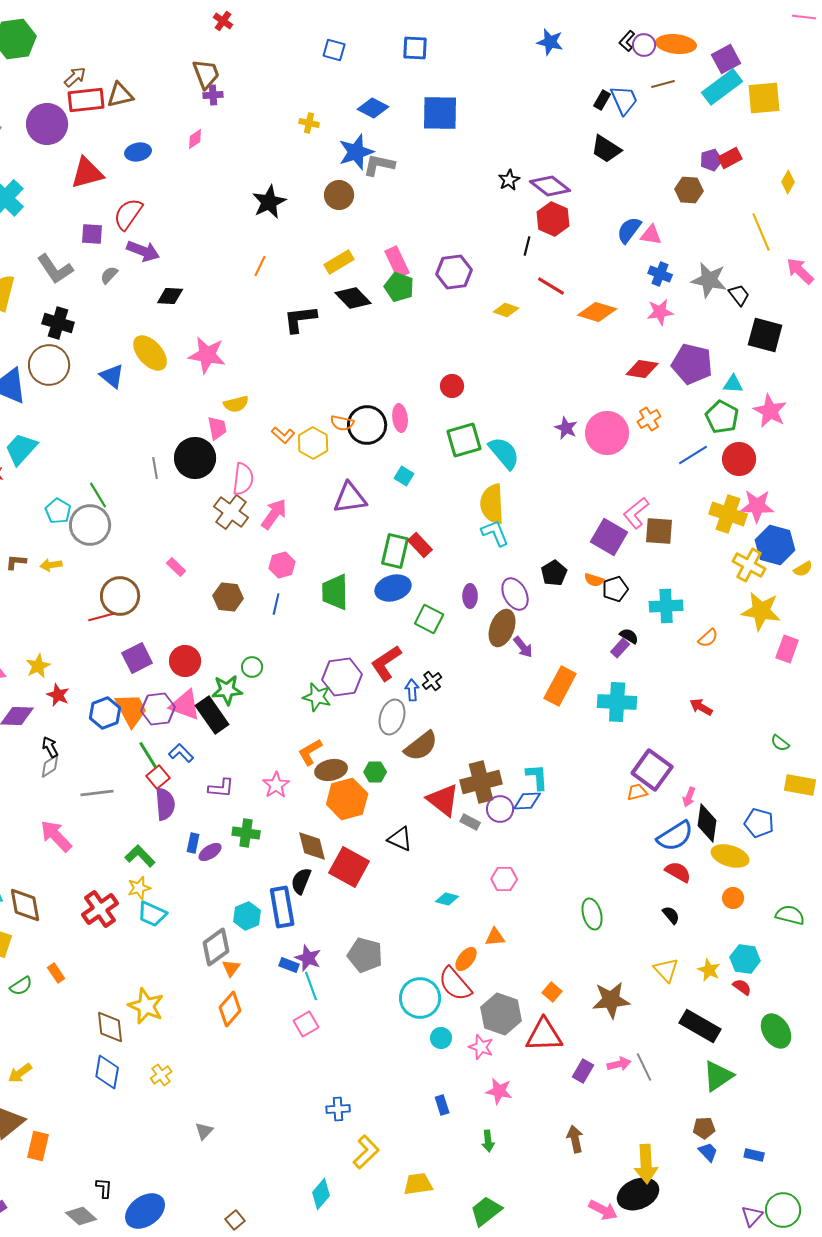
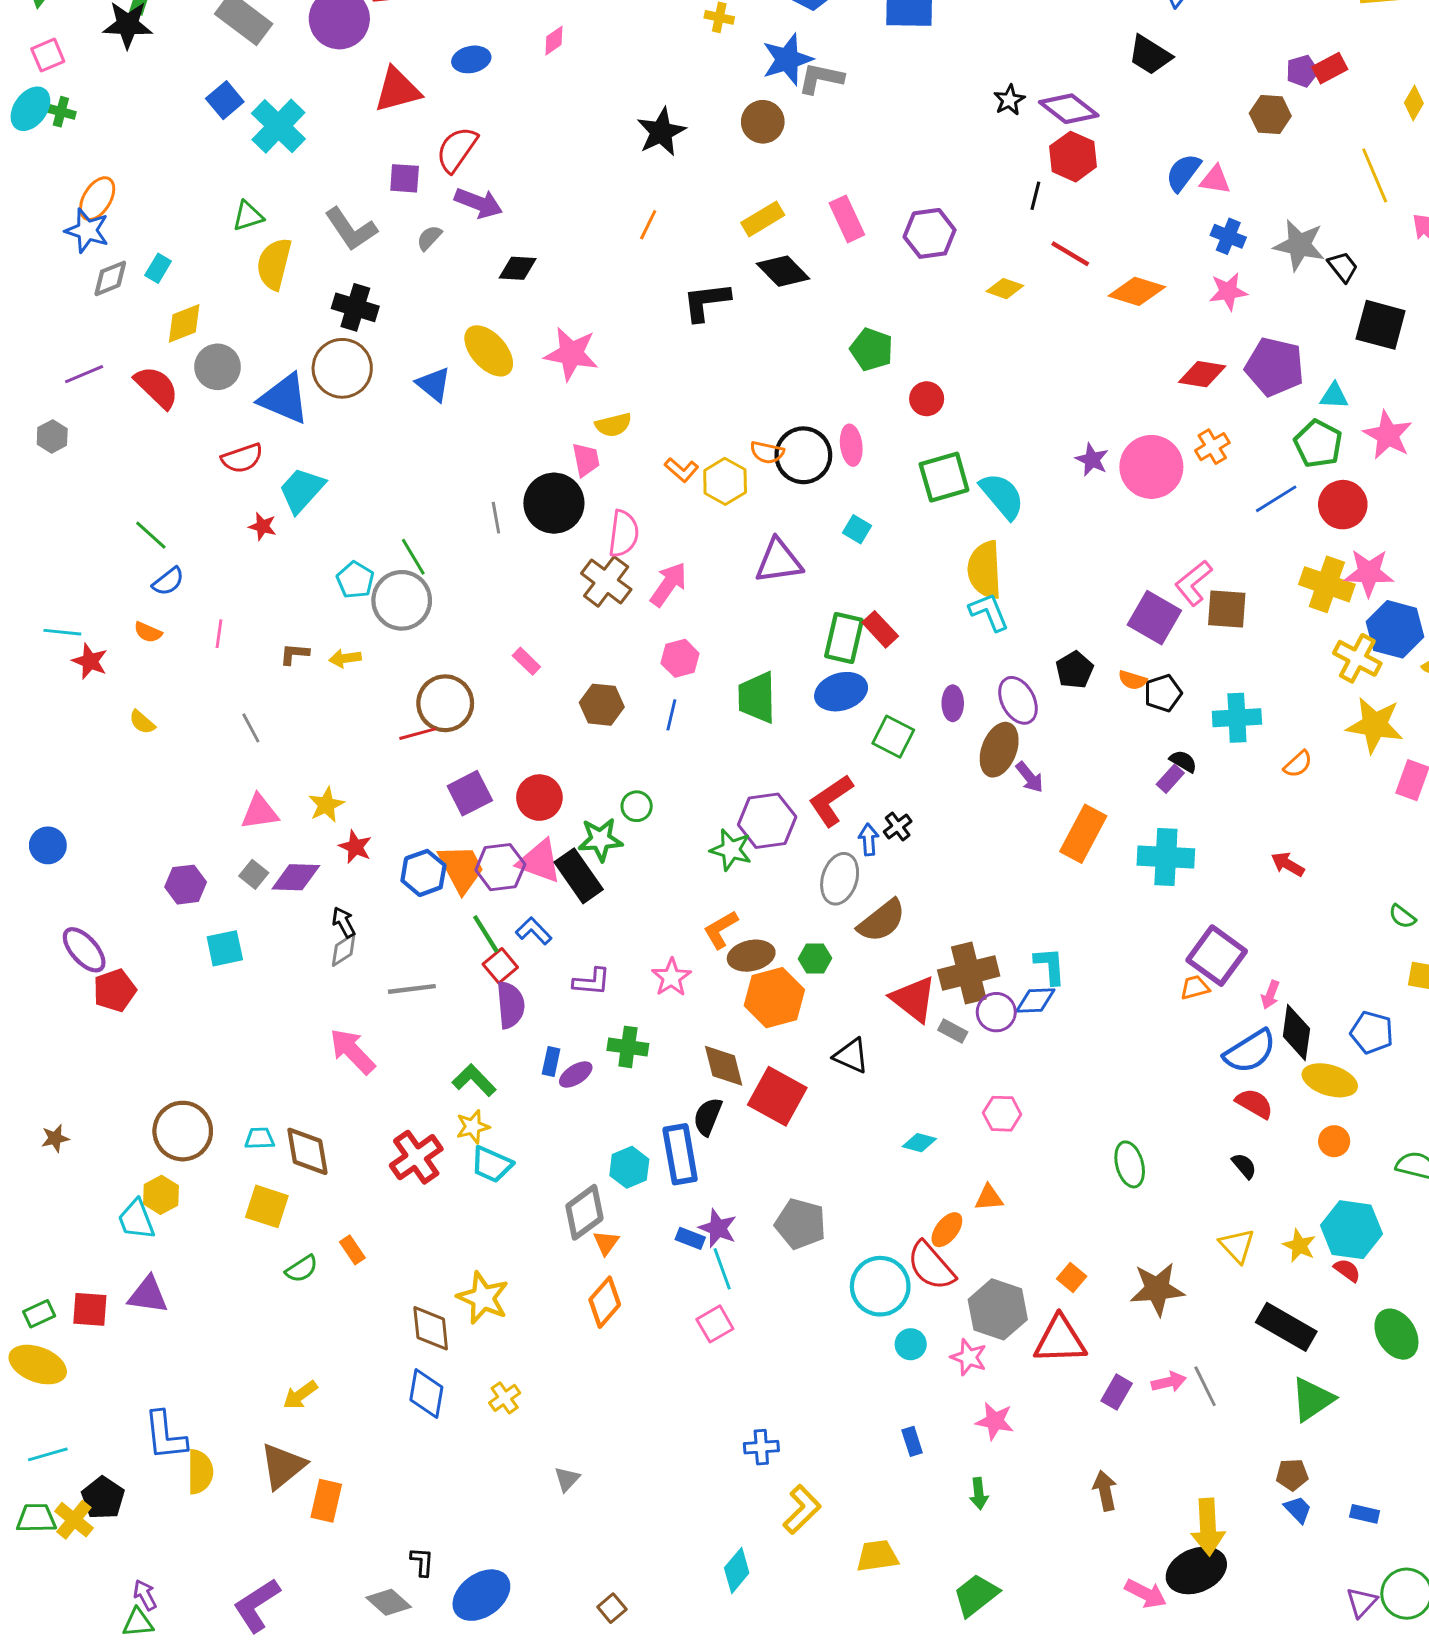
green pentagon: (399, 287) -> (872, 349), moved
cyan hexagon: (745, 959) -> (1351, 1230), size x1.4

